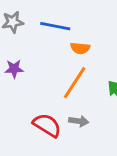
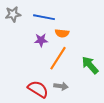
purple star: (14, 69) -> (41, 40), moved

